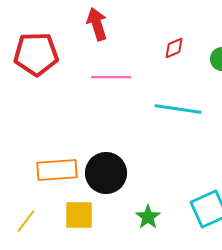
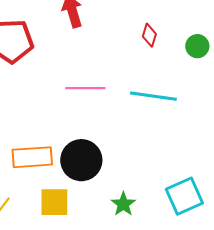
red diamond: (174, 48) -> (149, 35), turned -50
pink line: (111, 77) -> (85, 88), moved

